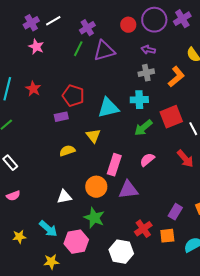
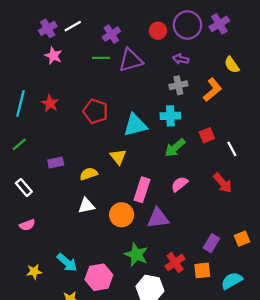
green line: (78, 49) -> (101, 58), turned 63
purple rectangle: (61, 117) -> (56, 162), moved
red square: (171, 117) -> (207, 135), size x0.6
white triangle: (64, 197) -> (86, 206), moved
green star: (94, 218) -> (136, 255), moved

